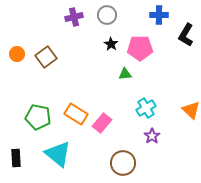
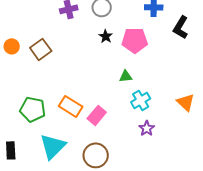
green triangle: (125, 74) -> (126, 76), moved
cyan triangle: (58, 154) -> (53, 146), turned 36
brown circle: (123, 163) -> (96, 155), moved

